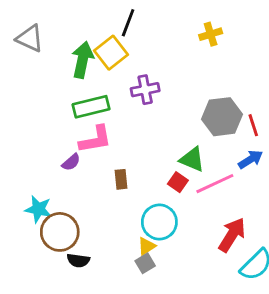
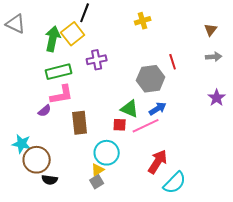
red line: (253, 125) -> (173, 62), moved
blue arrow: (250, 159) -> (158, 109), moved
brown rectangle: (121, 179) -> (80, 123), size x1.6
red square: (178, 182) -> (120, 125), turned -32

